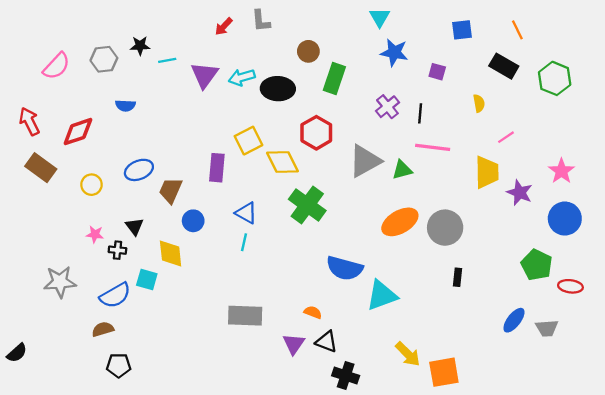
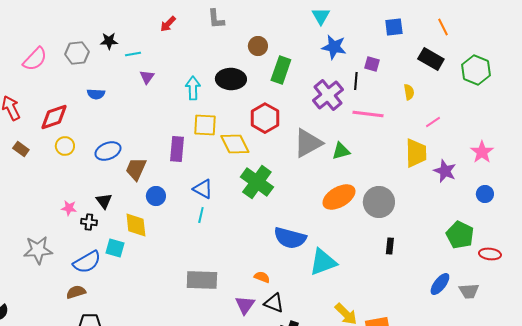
red arrow: (224, 26) -> (168, 24), moved
purple triangle: (204, 75) -> (147, 77), moved, size x0.6
cyan arrow: (242, 77) -> (193, 88), moved, turned 105
purple cross: (387, 107) -> (328, 95), size x1.4
black line: (420, 113) -> (356, 81), moved
yellow square: (249, 141) -> (205, 125), turned 30
pink line: (433, 147) -> (368, 114), moved
brown rectangle: (41, 168) -> (21, 149), size x0.6
yellow circle: (92, 185) -> (65, 146), moved
blue circle: (565, 219) -> (485, 194), size x0.6

